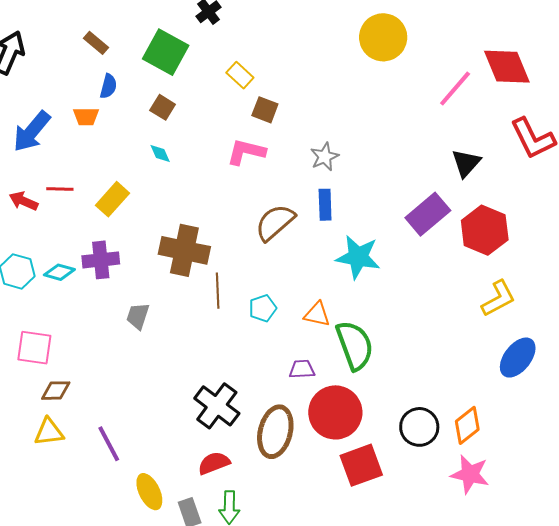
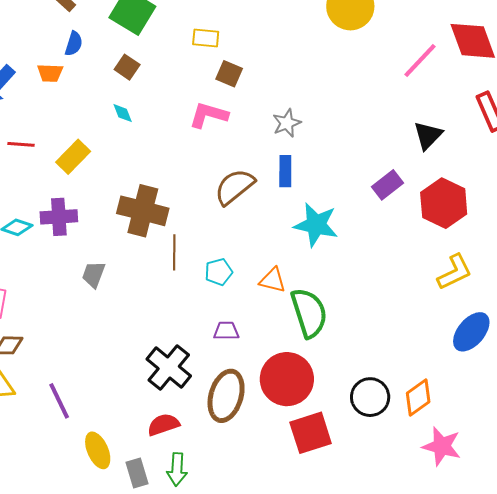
yellow rectangle: (240, 75) -> (206, 38), turned -40
purple rectangle: (428, 214) -> (388, 185), size x0.7
purple trapezoid: (302, 369) -> (226, 331), moved
pink star: (470, 474) -> (442, 446), moved

